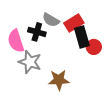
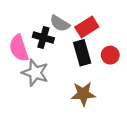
black rectangle: (82, 37) -> (82, 53), moved
brown star: (59, 80) -> (83, 94), moved

